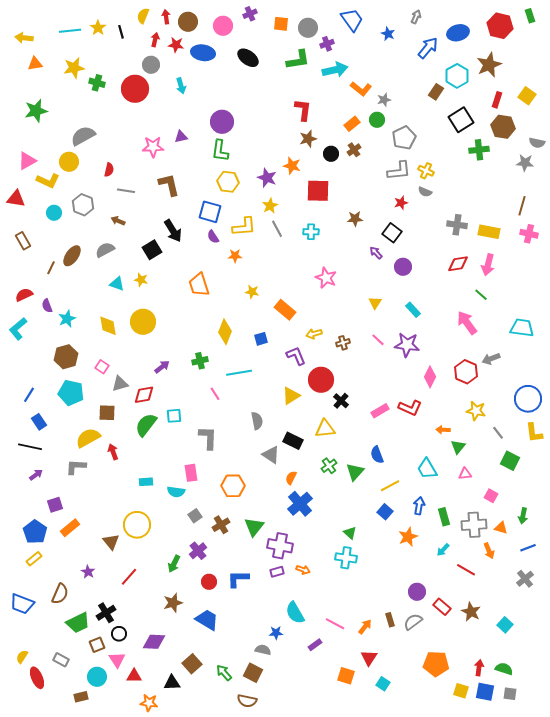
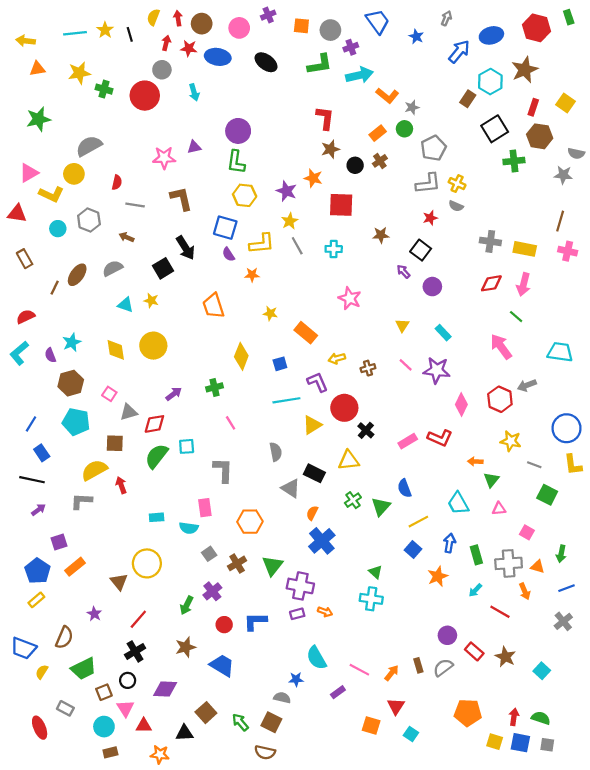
purple semicircle: (47, 306) -> (50, 355), moved
cyan line: (239, 373) -> (286, 400), moved
gray line: (498, 433) -> (534, 465), turned -32
black cross: (106, 613) -> (135, 651), moved
yellow semicircle: (22, 657) -> (42, 672), moved
brown rectangle: (81, 697) -> (110, 752), moved

